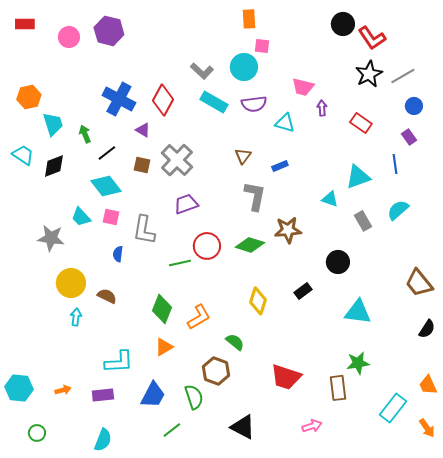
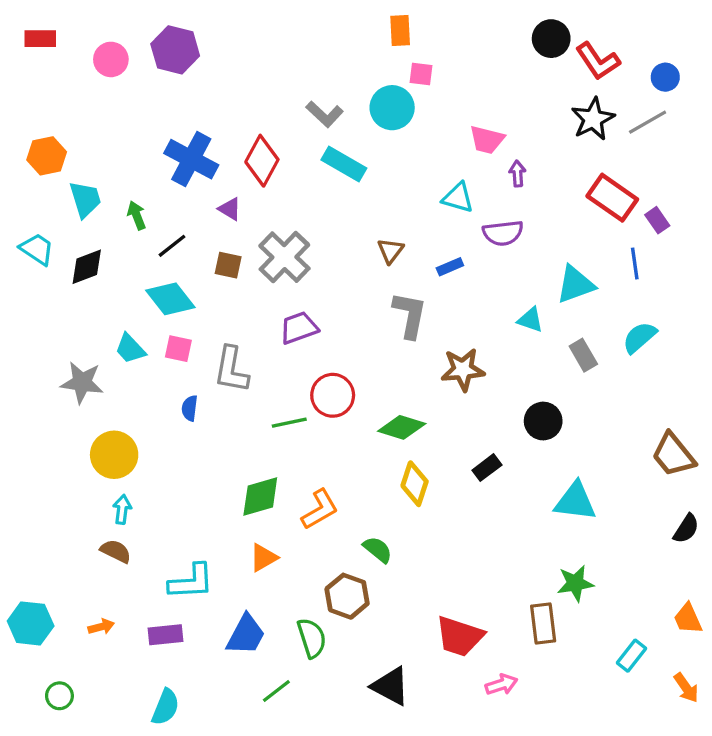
purple semicircle: (254, 104) -> (503, 233), moved
blue circle: (414, 106) -> (665, 77), moved
red rectangle: (361, 123) -> (612, 198), moved, size x1.4
green diamond: (250, 245) -> (402, 427), moved
brown semicircle: (107, 296) -> (116, 551), moved
green diamond: (162, 309) -> (260, 497), turned 52
red trapezoid: (286, 377) -> (460, 636), moved
cyan rectangle: (393, 408) -> (632, 656), size x0.7

